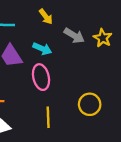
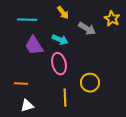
yellow star: (103, 38) -> (112, 19), moved
yellow circle: (90, 104) -> (90, 83), moved

